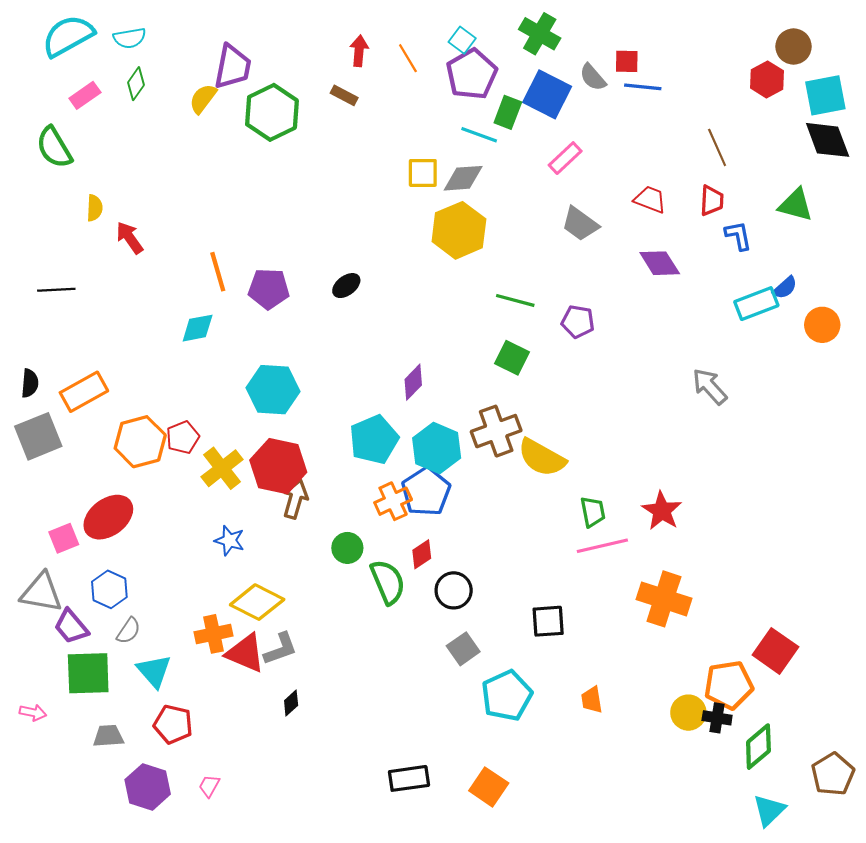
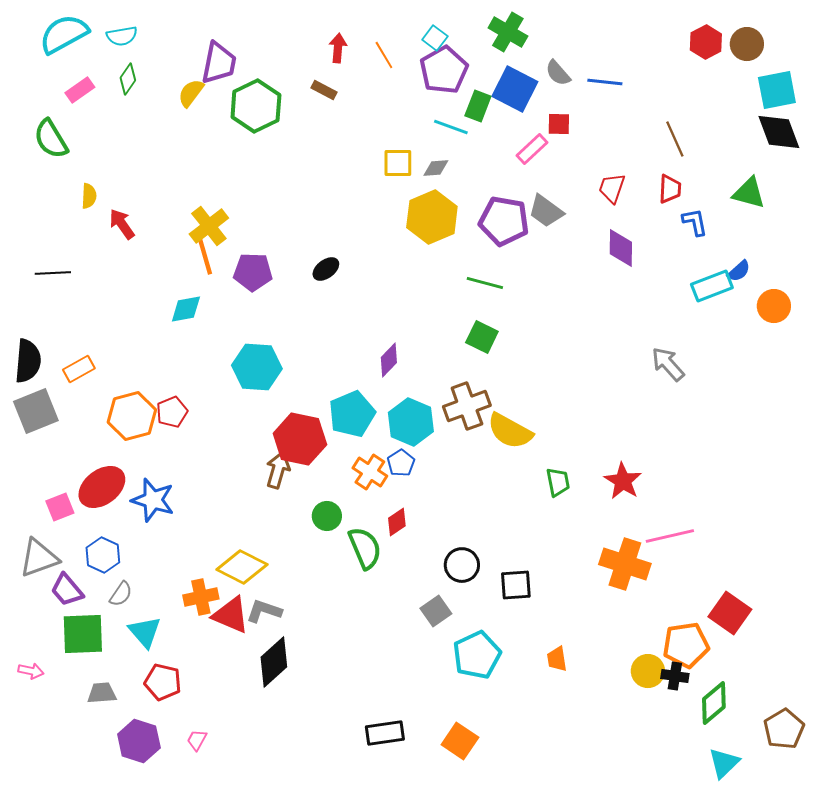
red square: (627, 61) -> (559, 124), moved
red hexagon: (767, 79) -> (706, 42), moved
gray diamond: (463, 178) -> (436, 168), size x0.7
red trapezoid: (650, 199) -> (612, 188), turned -92
purple diamond: (660, 263) -> (621, 248), turned 33
purple pentagon: (578, 322) -> (504, 221), moved, size x1.6
black semicircle: (30, 383) -> (28, 361), size x1.6
orange rectangle: (84, 392) -> (79, 369), size x0.7
red hexagon: (278, 466) -> (300, 439), moved
yellow cross: (222, 468) -> (209, 226), moved
blue pentagon: (426, 492) -> (401, 463), size x0.6
orange cross: (393, 501) -> (370, 472), turned -32
blue star: (229, 540) -> (153, 500), moved, size x1.5
pink line: (602, 546) -> (670, 536), moved
black circle: (454, 590) -> (462, 565), moved
gray triangle: (41, 593) -> (39, 558), turned -30
gray L-shape: (280, 649) -> (264, 611), turned -141
black diamond: (291, 703) -> (274, 662), size x2.0

